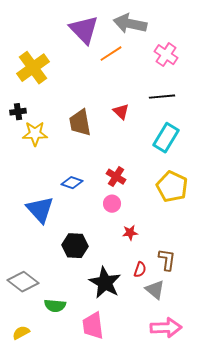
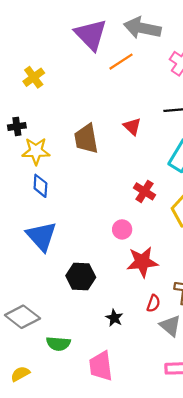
yellow cross: (33, 68) -> (34, 77), size x0.6
red cross: (116, 177) -> (144, 191), moved
blue diamond: (72, 183) -> (40, 186), moved, turned 75
red star: (130, 233) -> (142, 262), size x1.8
black star: (105, 283) -> (114, 318), size x0.5

